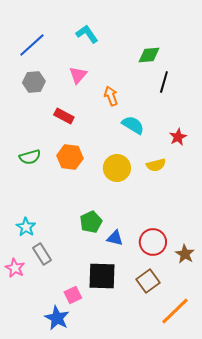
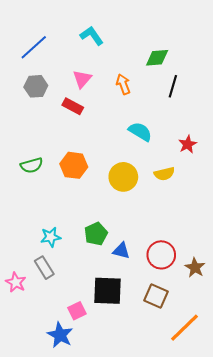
orange arrow: (111, 96) -> (123, 84), moved
red rectangle: (64, 116) -> (73, 106), moved
cyan star: (26, 227) -> (51, 237), moved, turned 30
brown square: (148, 281) -> (156, 296), turned -30

